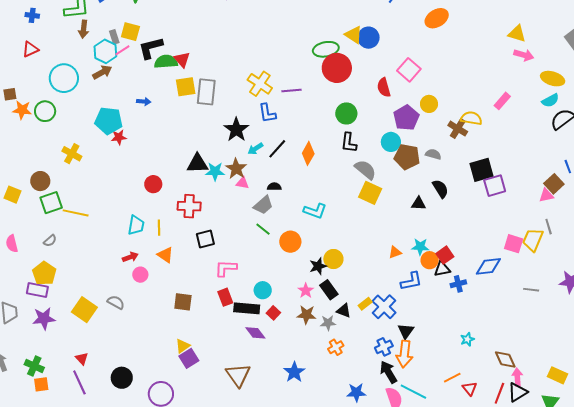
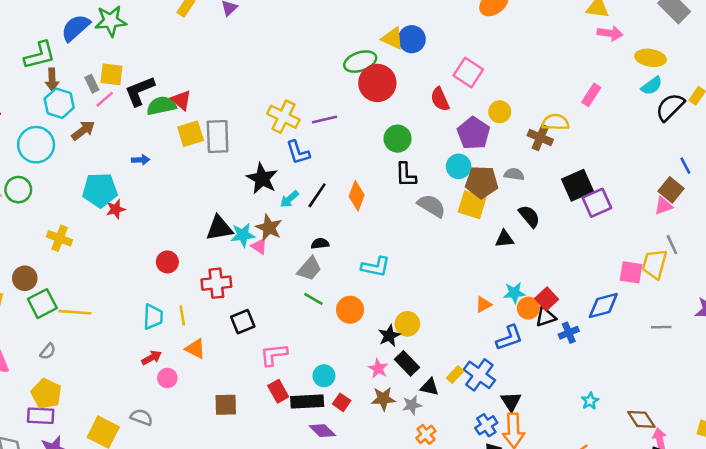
cyan hexagon: (105, 51) -> (59, 103), moved
pink triangle: (242, 183) -> (259, 246), moved, turned 32
yellow square: (370, 193) -> (472, 205), moved

